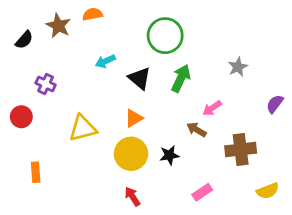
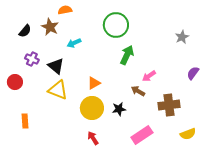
brown star: (58, 26) -> (50, 27), moved
black semicircle: (24, 40) -> (25, 31), moved
gray star: (238, 67) -> (182, 37), moved
black triangle: (140, 78) -> (56, 66), moved
yellow triangle: (83, 128) -> (58, 90), turned 35
pink rectangle: (202, 192) -> (142, 135), size x1.5

